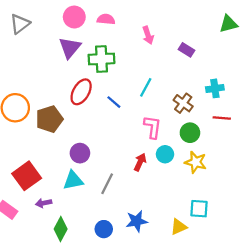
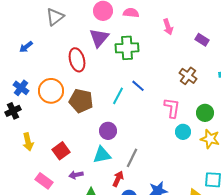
cyan line: (146, 87) -> (118, 96), moved
red ellipse: (81, 92) -> (77, 60), moved, turned -45
brown cross: (183, 103) -> (188, 76), moved
brown pentagon: (49, 119) -> (81, 101), turned 30
red arrow: (140, 162) -> (118, 179), moved
red square: (27, 176) -> (61, 151), size x0.7

